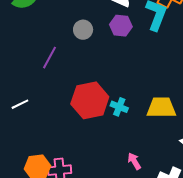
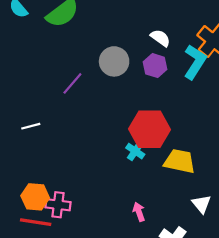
gray circle: (83, 30) -> (114, 61), size x1.4
red hexagon: (90, 100) -> (150, 129), moved

